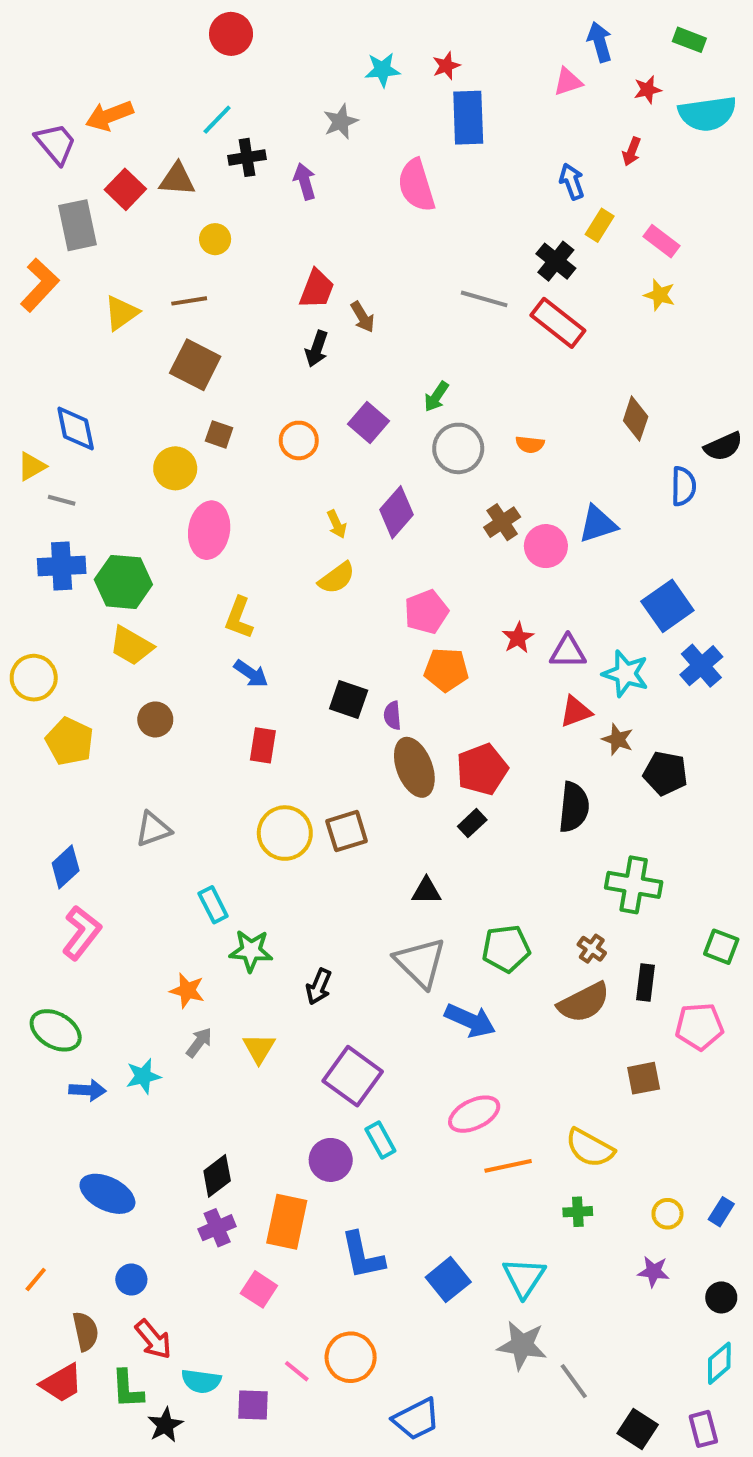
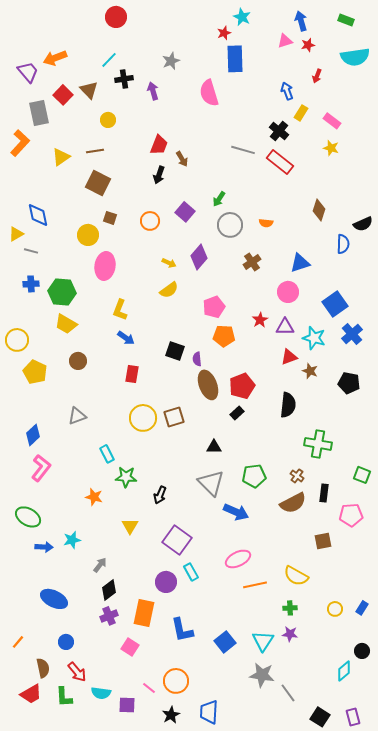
cyan star: (382, 70) -> (242, 17), moved, turned 30
red star: (648, 90) -> (308, 45), moved
brown triangle: (177, 179) -> (89, 90), turned 42
yellow arrow: (337, 524) -> (169, 263), turned -40
pink circle: (546, 546) -> (288, 292), moved
blue cross: (62, 566) -> (31, 284), size x0.7
black pentagon: (665, 773) -> (349, 383), moved
gray arrow: (199, 1042) -> (100, 565), moved
purple star: (654, 1272) -> (290, 634), moved
cyan diamond: (719, 1363) -> (344, 671), moved
blue trapezoid: (416, 1419) -> (209, 712), turned 120
black star: (165, 1425) -> (171, 715), moved

